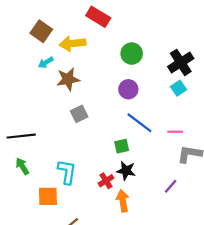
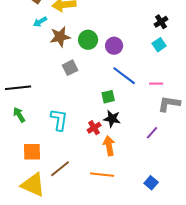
green circle: (132, 54) -> (88, 40), moved
black cross: (181, 62) -> (161, 22), size x0.6
orange square: (48, 196) -> (32, 152), moved

